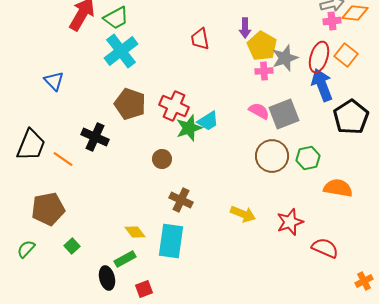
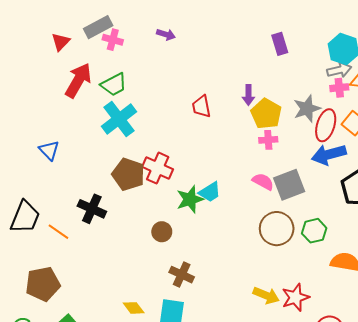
gray star: (285, 58) -> (307, 109), moved
blue arrow: (322, 85) -> (329, 154), turned -84
red cross: (174, 106) -> (158, 168), moved
yellow arrow: (243, 214) -> (266, 295), moved

